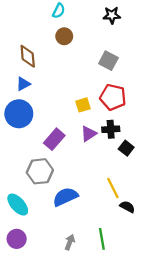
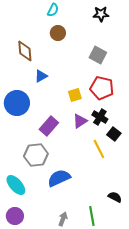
blue triangle: (23, 84) -> (41, 76), moved
black cross: (111, 129) -> (100, 117), turned 35
yellow line: (113, 188) -> (99, 149), moved
black semicircle: (127, 207) -> (115, 197), moved

